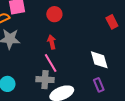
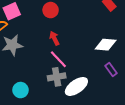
white diamond: (99, 60) -> (106, 45), turned -55

